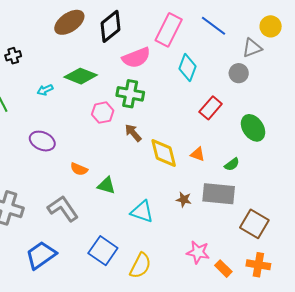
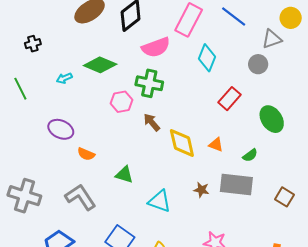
orange semicircle: (79, 169) -> (86, 154), moved
brown square: (254, 224) -> (284, 197), moved, size x0.7

